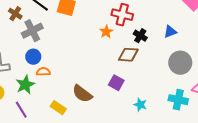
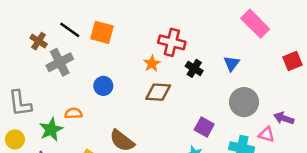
blue triangle: (170, 32) -> (232, 63), turned -32
brown diamond: (128, 55) -> (158, 92), moved
blue circle: (33, 57) -> (103, 86), moved
purple square: (116, 83) -> (204, 127), moved

